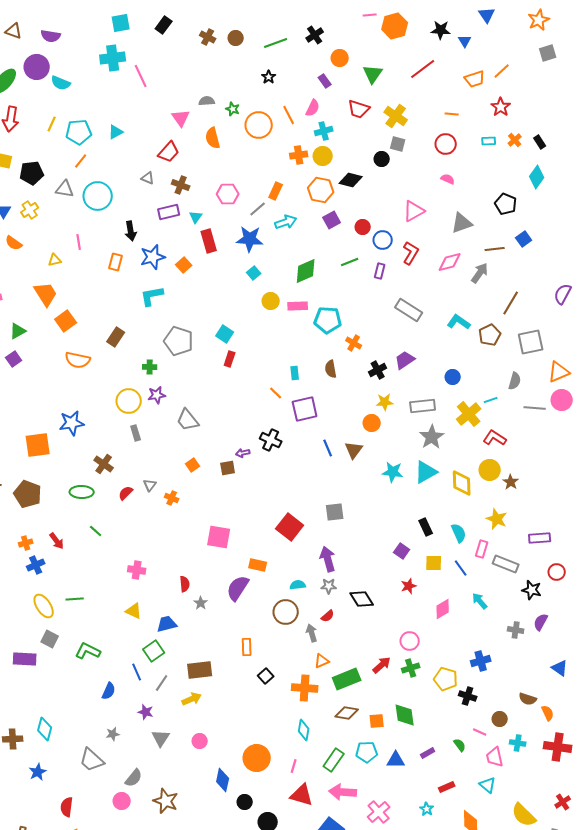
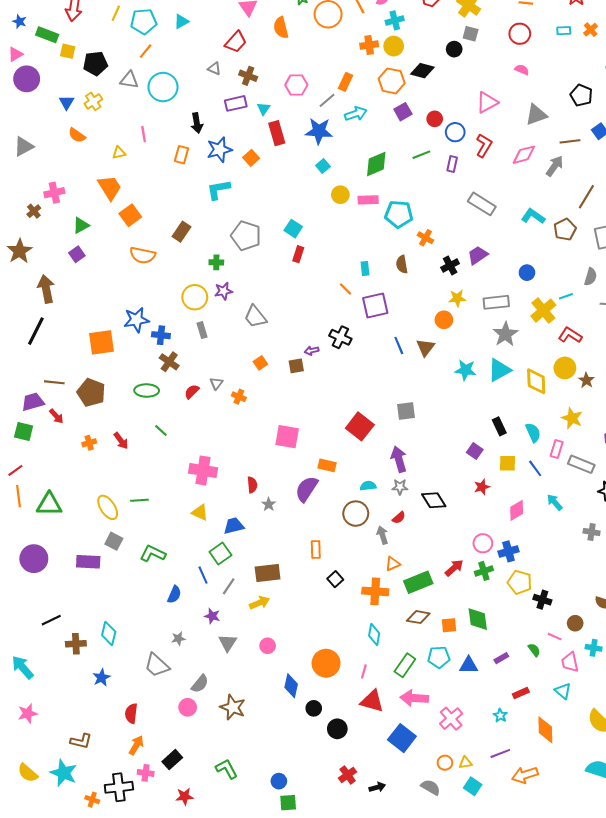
blue cross: (36, 565) -> (161, 335), moved, turned 30
pink cross: (137, 570) -> (203, 470), size x1.5
blue cross: (481, 661) -> (509, 551), moved

